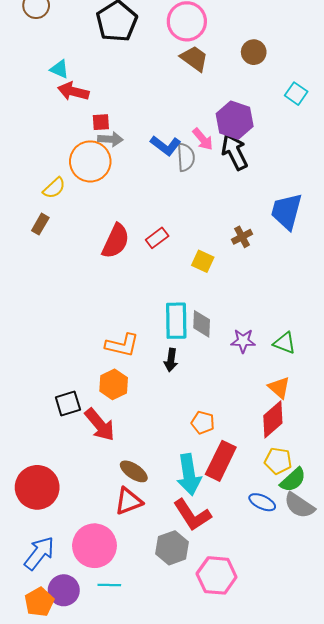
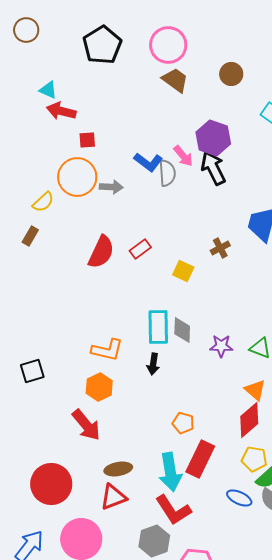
gray arrow: (110, 139) -> (111, 187), moved
black square: (68, 403) -> (32, 371), moved
brown ellipse: (134, 471) -> (118, 469), turned -44
red circle: (37, 487) -> (51, 484), moved

